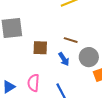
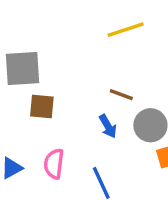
brown square: (40, 48) -> (42, 107), moved

